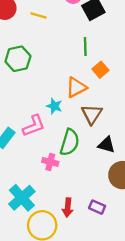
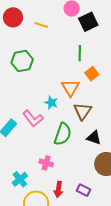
orange triangle: (76, 87) -> (70, 88), turned -36
pink L-shape: (34, 126) -> (33, 119), turned 70
pink cross: (50, 162) -> (46, 163), moved
cyan cross: (22, 198) -> (20, 179), size x0.7

